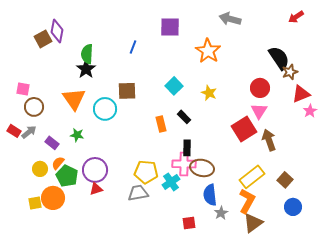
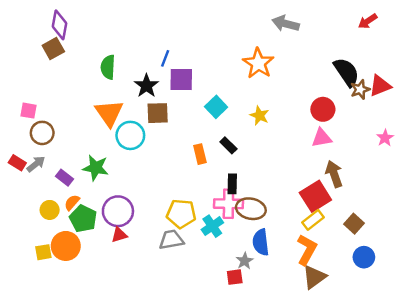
purple square: (170, 27) -> (181, 80), moved
purple diamond: (57, 31) -> (60, 25), moved
black star: (86, 69) -> (146, 86), moved
red triangle: (301, 94) -> (380, 86), moved
orange triangle: (74, 99) -> (109, 113), moved
pink triangle: (259, 111) -> (322, 138), turned 48
red square: (244, 129) -> (315, 196), moved
green star: (77, 135) -> (96, 168), size x1.5
yellow rectangle: (252, 177) -> (313, 220), size x0.7
gray star: (221, 213) -> (245, 261), moved

